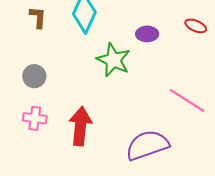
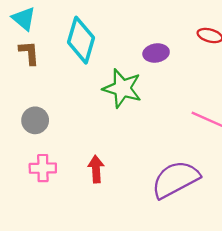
red arrow: (80, 126) -> (96, 169), size x0.6

